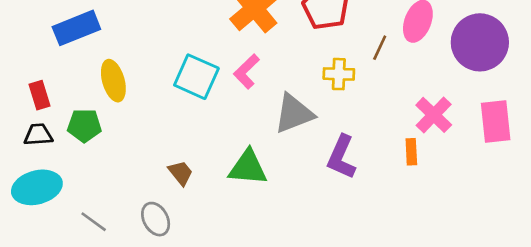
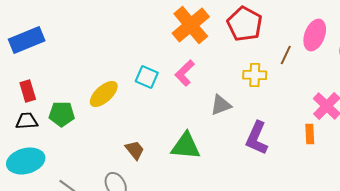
blue rectangle: (76, 28) -> (27, 40), moved
cyan square: (196, 77) -> (147, 77), size x0.7
yellow ellipse: (113, 81) -> (104, 94), moved, turned 64
gray triangle: (294, 114) -> (221, 105), size x0.7

